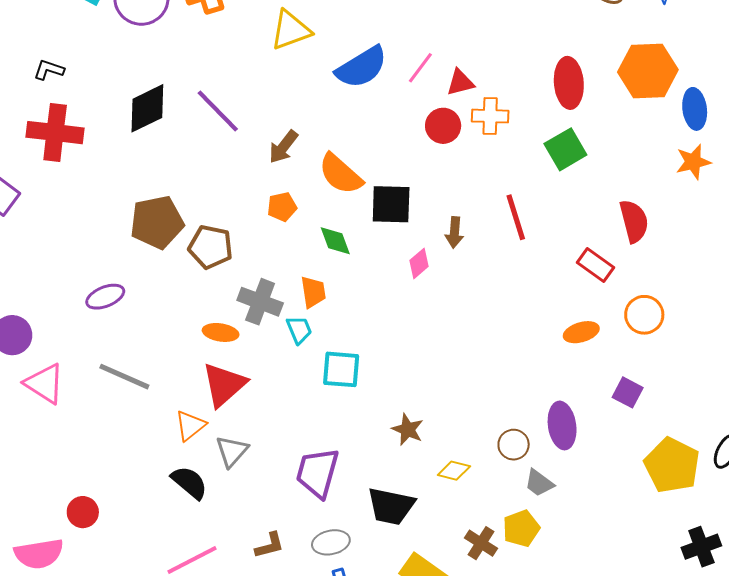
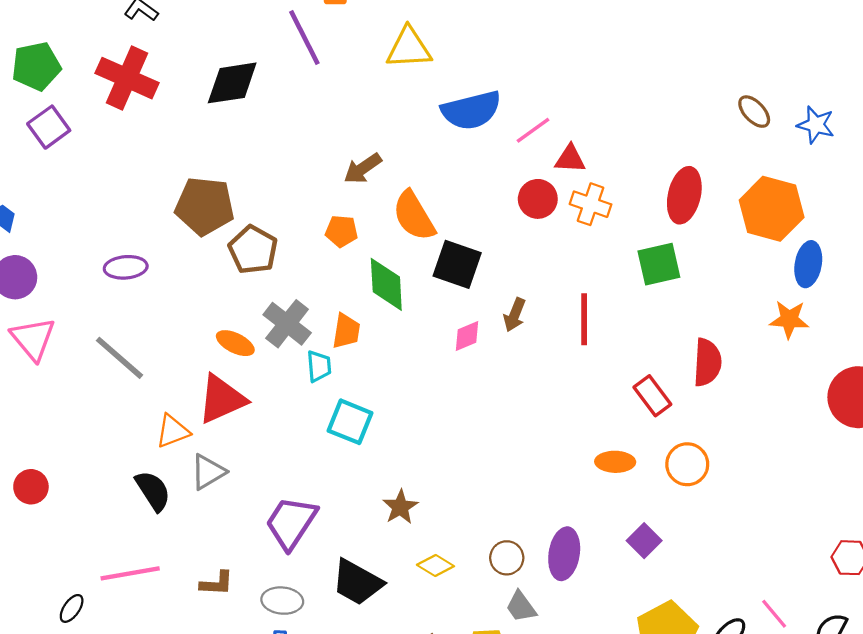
purple line: (218, 111) -> (304, 38), moved
green diamond: (335, 241) -> (386, 284), size x1.4

